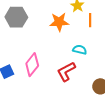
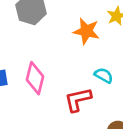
pink diamond: (32, 65) -> (35, 78), turned -40

